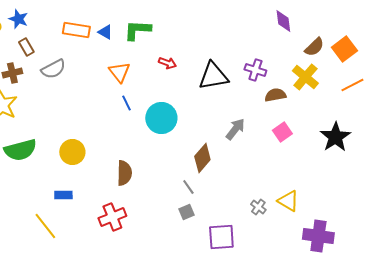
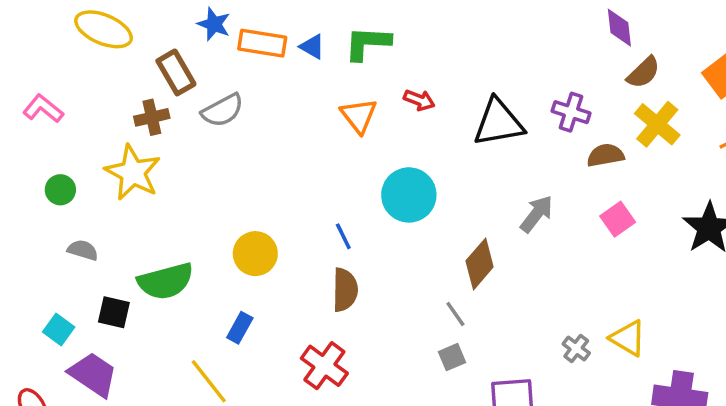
blue star: (18, 19) -> (214, 24), moved
brown rectangle: (26, 47) -> (176, 72), size x1.4
brown semicircle: (314, 47) -> (643, 72), moved
orange triangle: (119, 72) -> (359, 116), moved
blue line: (126, 103) -> (343, 236), moved
green semicircle: (20, 150) -> (166, 281), moved
blue rectangle: (63, 195) -> (240, 328), turned -60
red cross: (112, 217) -> (324, 366), turned -32

